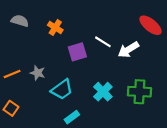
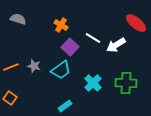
orange cross: (55, 27) -> (61, 25), moved
purple square: (77, 52) -> (70, 47), turned -30
cyan trapezoid: (62, 89) -> (61, 70), moved

